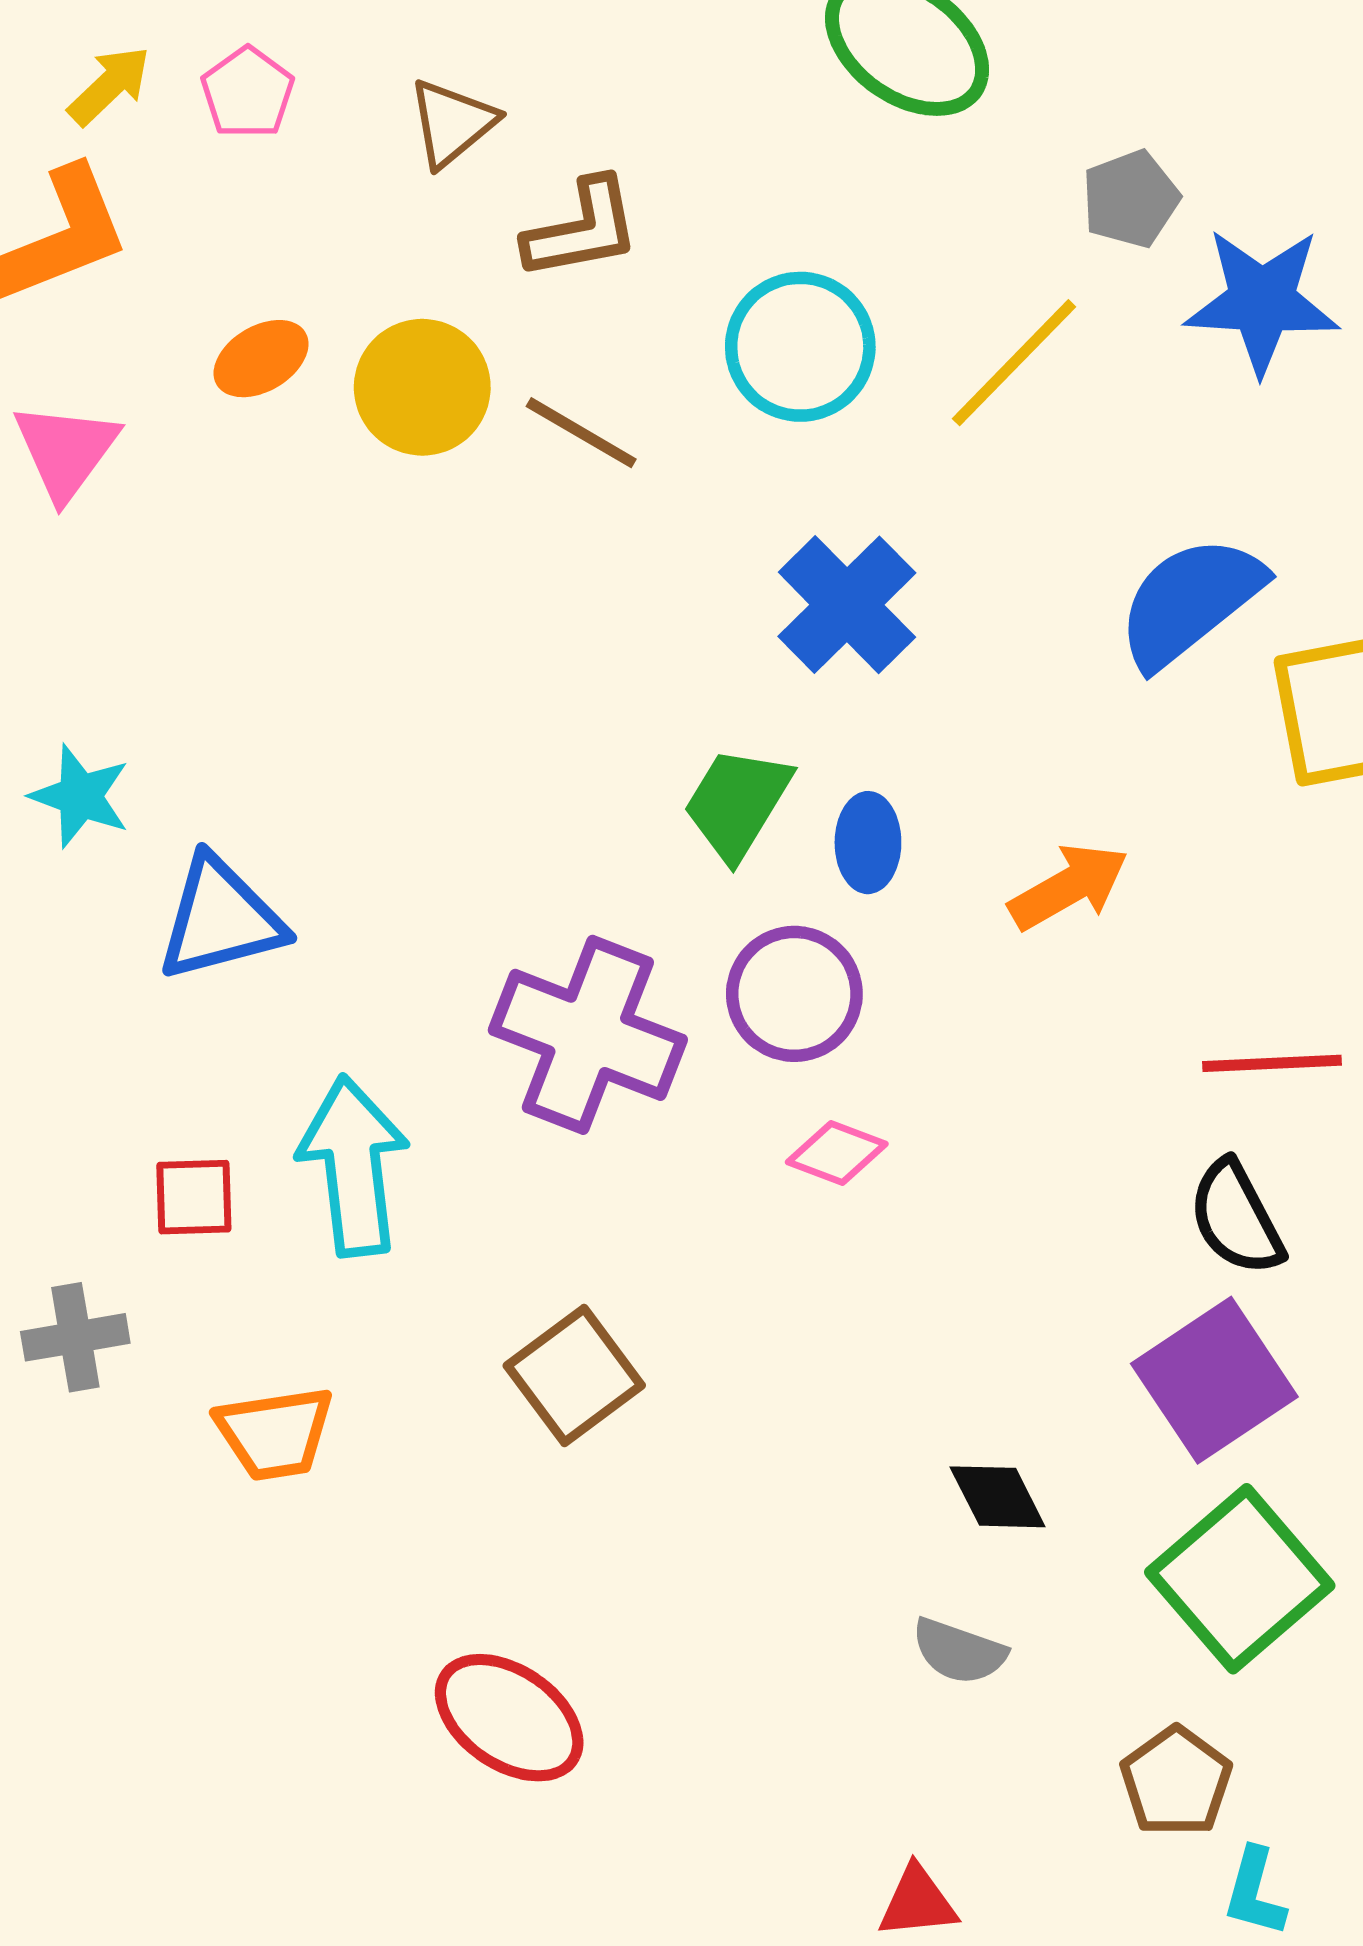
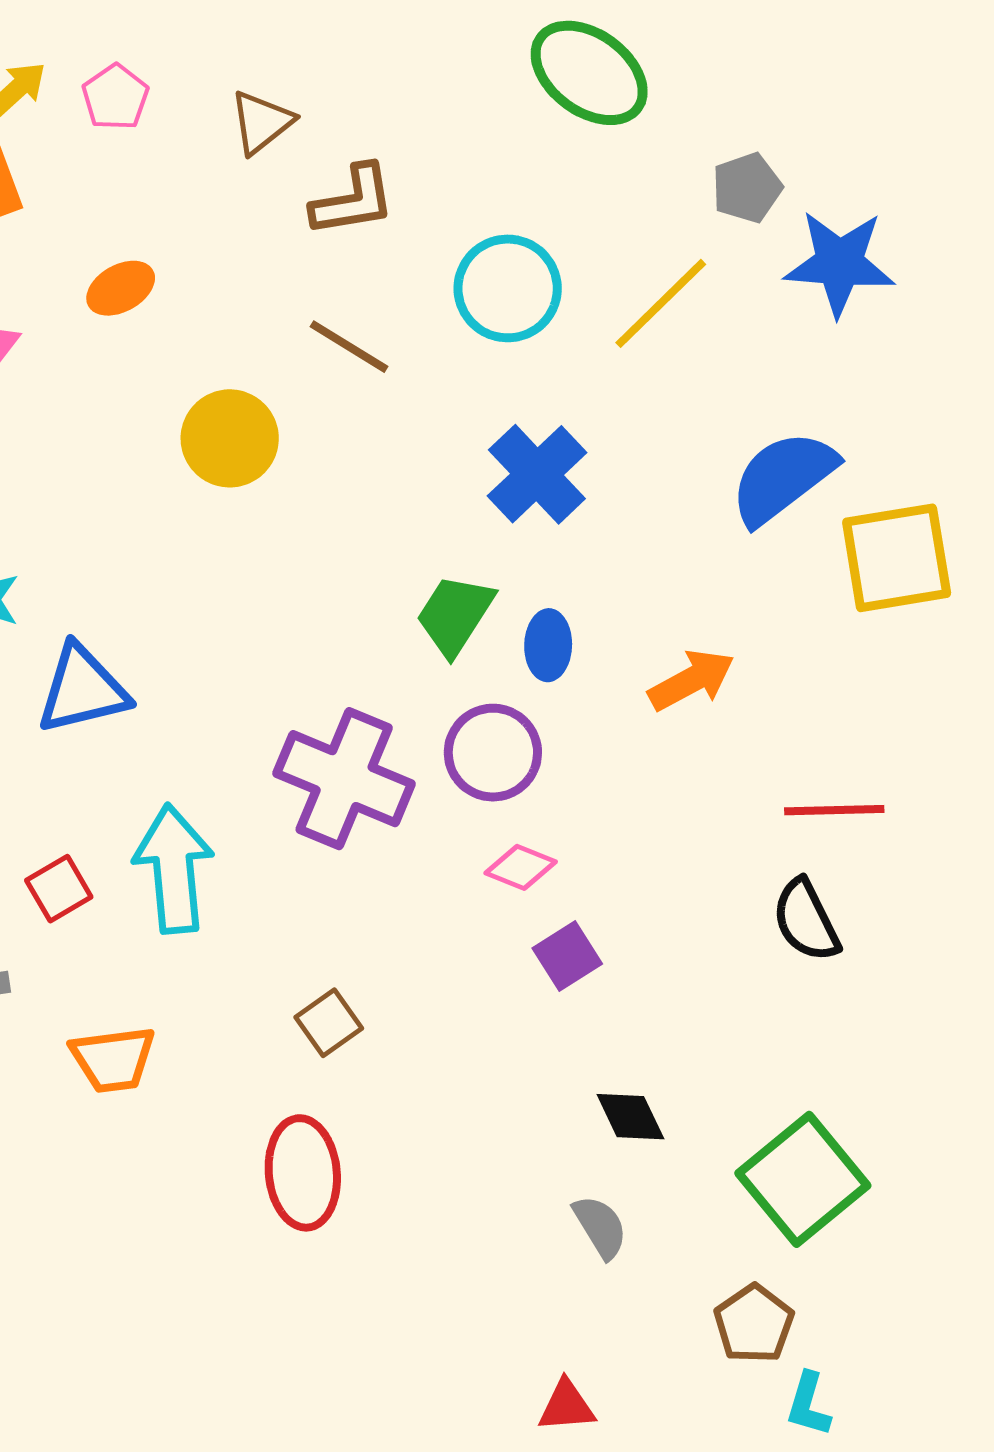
yellow circle: (422, 387) -> (230, 438), moved
red square: (194, 1197) -> (59, 889), turned -30
brown square: (574, 1376) -> (329, 1023), size x0.7
purple square: (1214, 1380) -> (567, 956), moved, size x0.6
gray semicircle: (959, 1651) -> (600, 1227), turned -142
red ellipse: (509, 1718) -> (303, 1173), moved, turned 49

